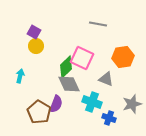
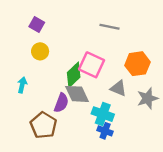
purple square: (34, 32) -> (37, 25), moved
purple semicircle: (56, 104) -> (61, 103), moved
gray star: (132, 104) -> (148, 98), moved
blue cross: (109, 118) -> (105, 131), moved

